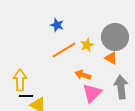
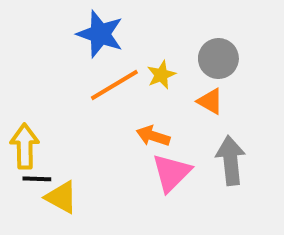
blue star: (57, 25) -> (100, 34), size x1.6
gray circle: (115, 37) -> (218, 59), size x0.7

